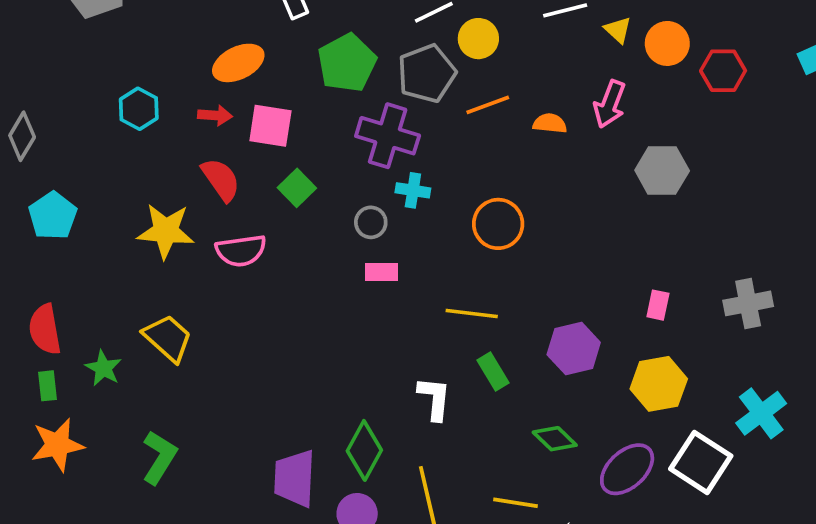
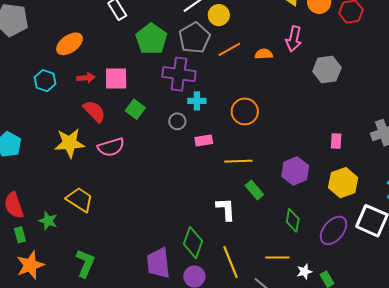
orange ellipse: (238, 63) -> (69, 44), moved
pink rectangle: (382, 272) -> (204, 140), moved
green diamond: (555, 439) -> (293, 220), turned 65

